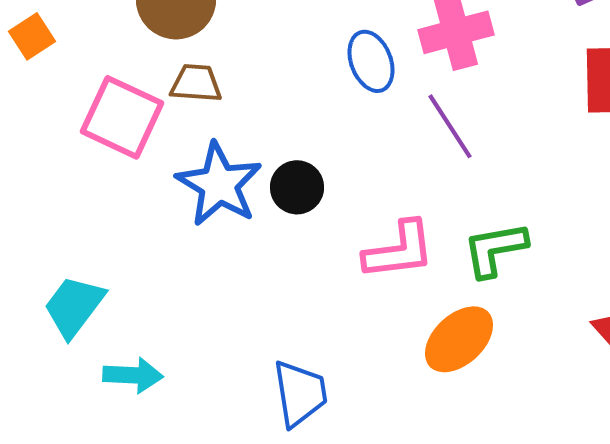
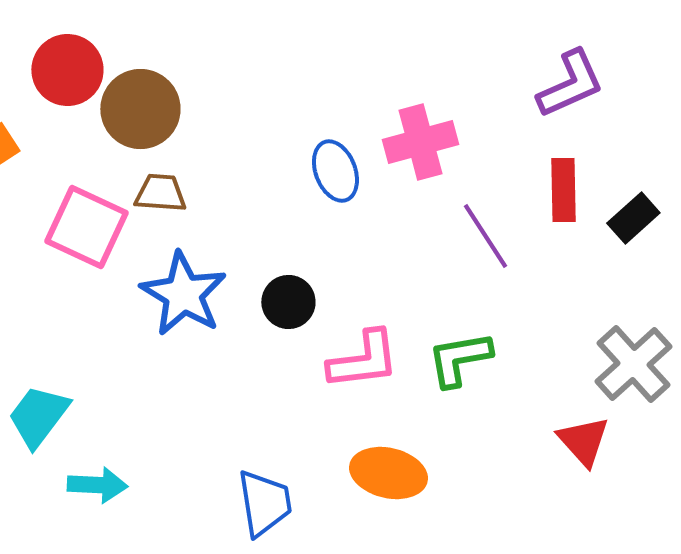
purple line: (450, 126) -> (485, 236), moved
black circle: (297, 187) -> (288, 302), moved
orange ellipse: (459, 339) -> (388, 473), moved, turned 56

